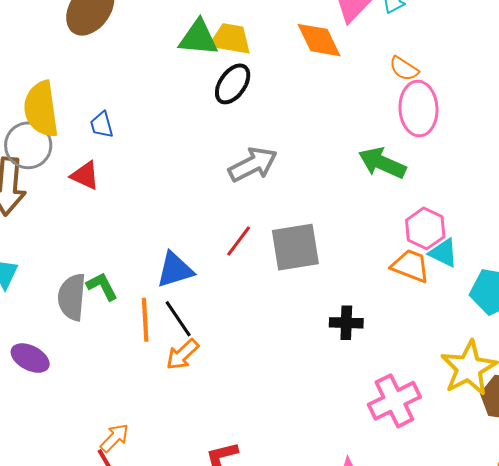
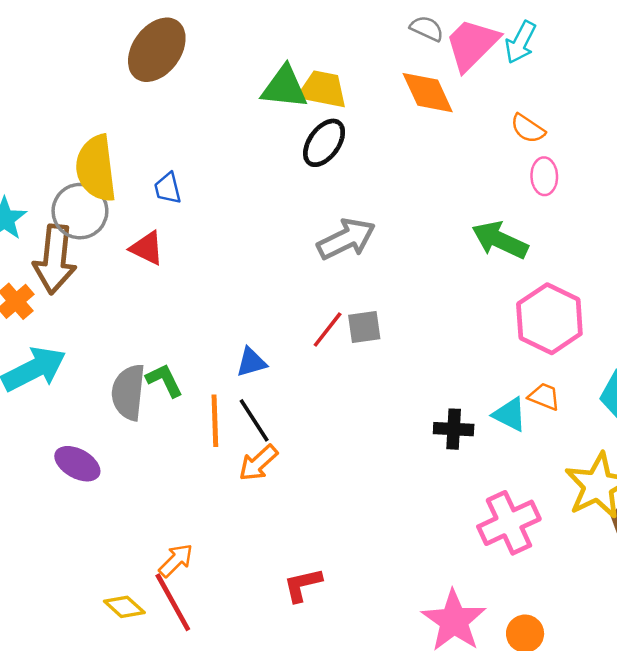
pink ellipse: (418, 109) -> (544, 176), size x0.6
pink hexagon: (425, 228) -> (549, 319), size x1.4
gray square: (295, 247) -> (364, 327), moved, size x0.6
cyan triangle: (443, 253) -> (510, 414), moved
orange trapezoid: (410, 266) -> (544, 397), moved, size x0.7
blue triangle: (175, 270) -> (251, 362), size x0.7

